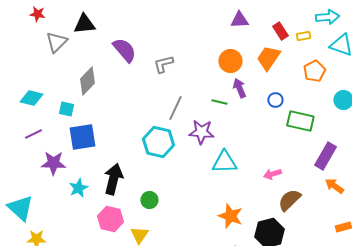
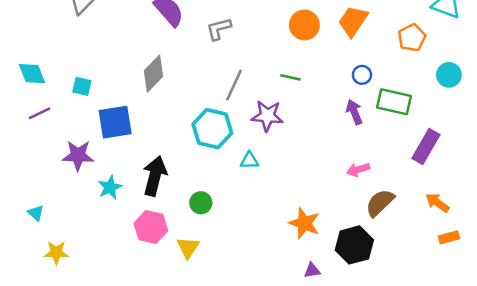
gray diamond: (87, 81) -> (153, 74), moved
purple arrow: (239, 88) -> (354, 112), moved
cyan diamond: (31, 98) -> (32, 74), moved, turned 55
cyan square: (66, 109) -> (82, 86), moved
purple line: (33, 134) -> (40, 113), moved
cyan triangle: (224, 162) -> (249, 161), moved, size x0.6
orange arrow: (334, 186) -> (437, 203), moved
cyan triangle: (20, 208) -> (36, 213), size x0.5

